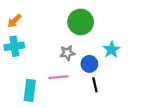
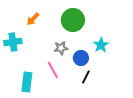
orange arrow: (14, 21) -> (33, 19), moved
pink line: (58, 77) -> (53, 70), turned 66
black line: (95, 85) -> (86, 77), turned 40

